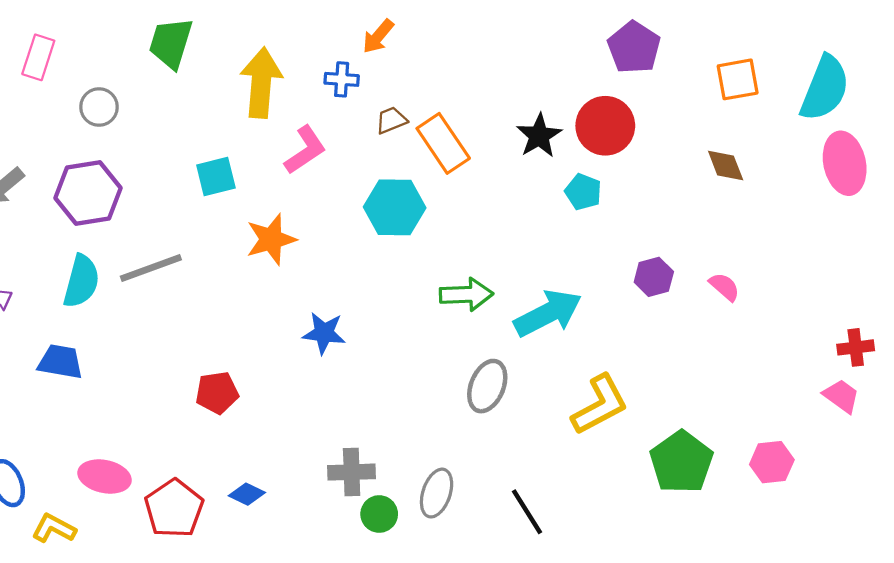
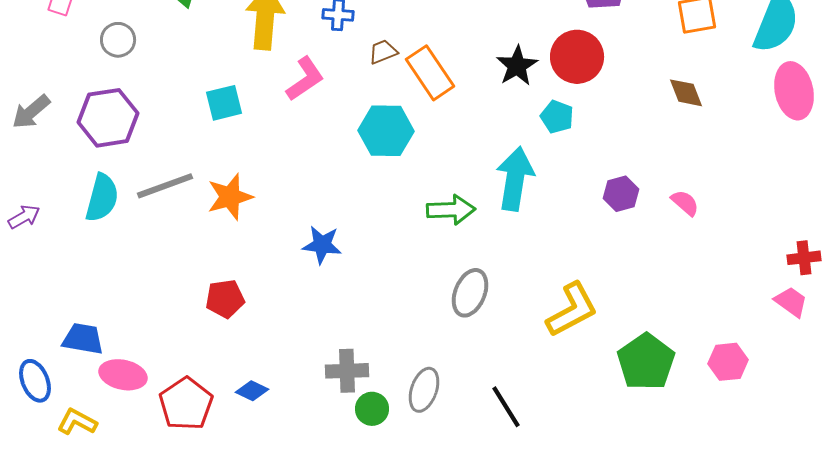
orange star: (271, 239) -> (230, 197), moved
cyan arrow: (548, 313) -> (515, 179), moved, turned -54
blue trapezoid: (60, 362) -> (83, 339), moved

